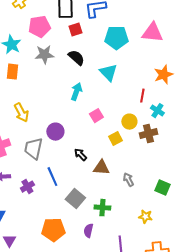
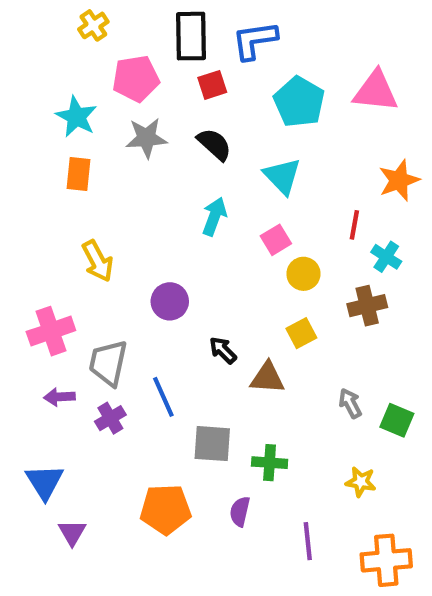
cyan pentagon: (116, 38) -> (299, 102), turned 30
pink square: (96, 116) -> (276, 240), moved
yellow circle: (129, 122) -> (303, 274), moved
yellow square: (115, 139) -> (301, 333), moved
gray trapezoid: (33, 149) -> (108, 363), moved
gray arrow: (128, 180) -> (350, 403), moved
gray square: (75, 199) -> (212, 444), turned -36

